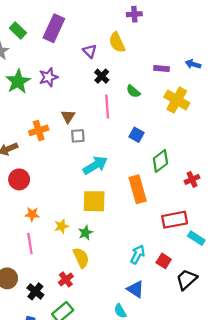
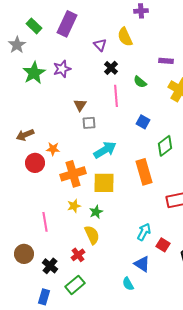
orange cross: (39, 130) -> (73, 174), moved, size x1.4
orange star: (32, 214) -> (53, 149), moved
red square: (164, 261) -> (163, 245), moved

